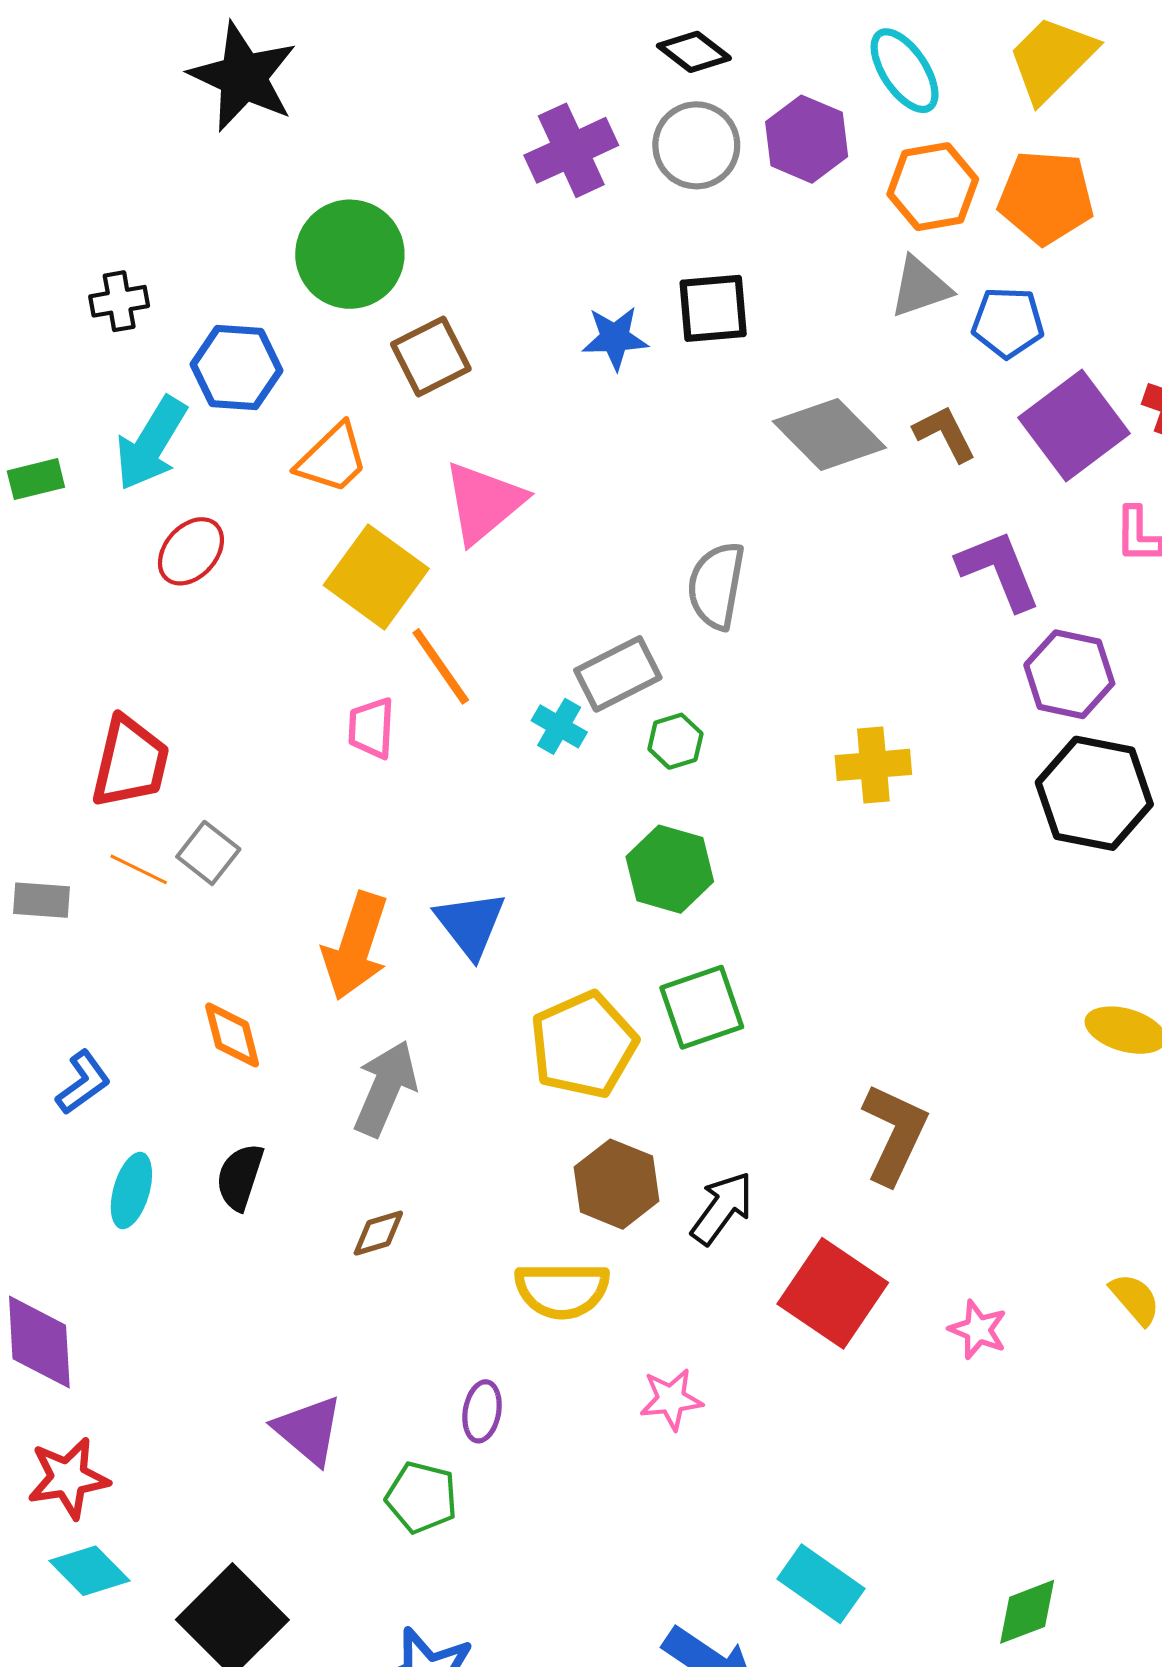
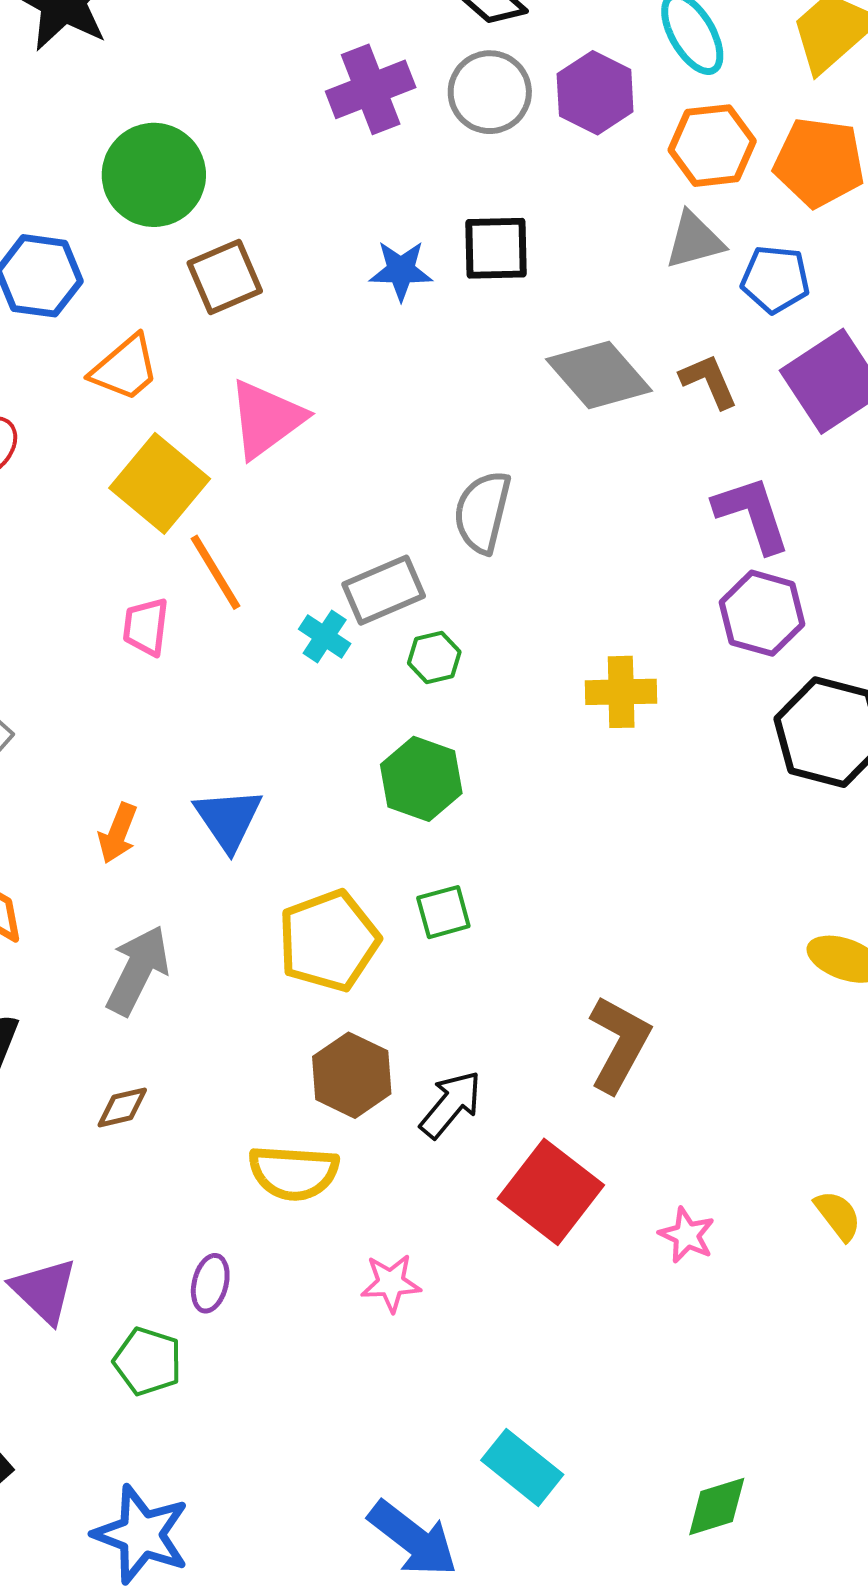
purple hexagon: (1069, 674) -> (762, 613), moved
orange arrow: (356, 946) -> (118, 833), size x0.6
green square: (702, 1007) -> (443, 912), size x0.7

